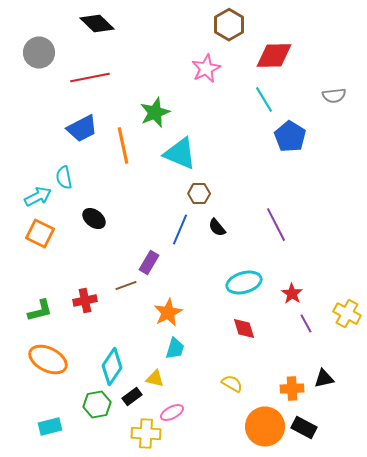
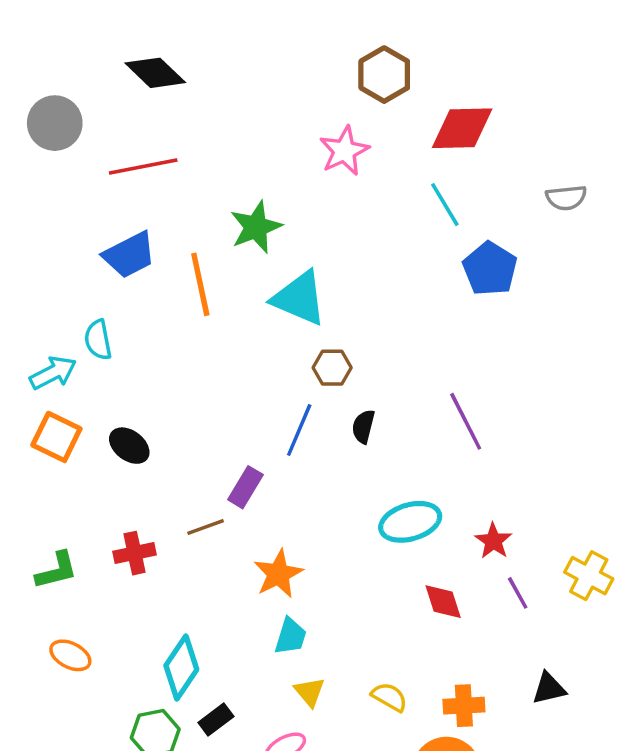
black ellipse: (94, 219) -> (129, 446), moved
black semicircle: (217, 228) -> (363, 427), turned 54
red diamond: (244, 329) -> (443, 602), moved
orange ellipse: (48, 360) -> (70, 655), size x0.6
yellow triangle: (155, 379) -> (310, 692), moved, turned 36
orange cross: (292, 389) -> (464, 706), moved

